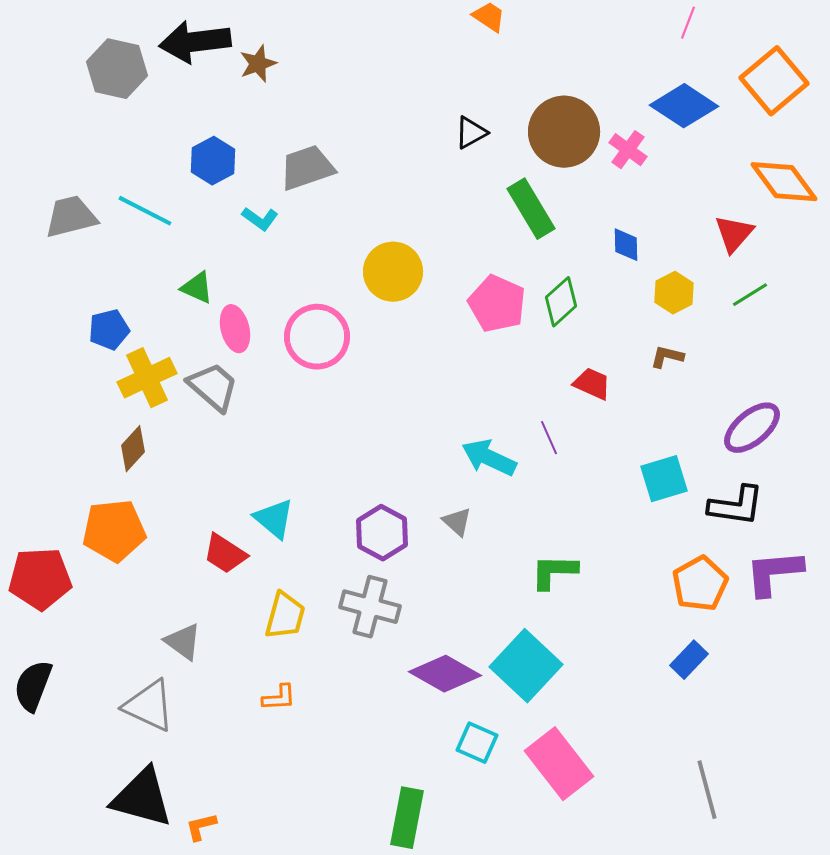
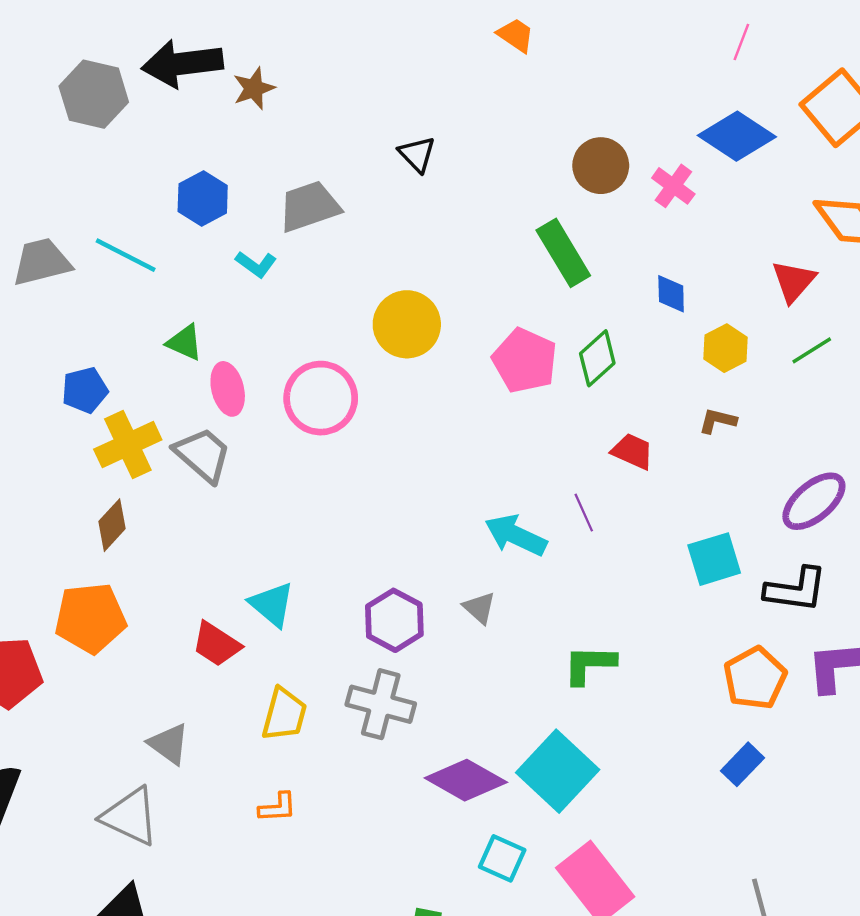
brown circle: (564, 132) -> (601, 166), size x0.7
black triangle: (471, 133) -> (417, 154), moved, turned -45

